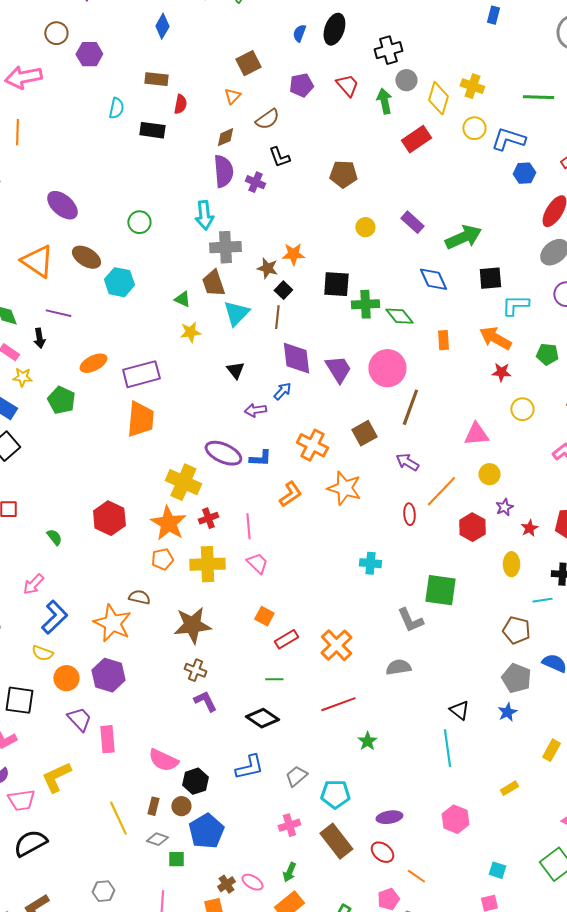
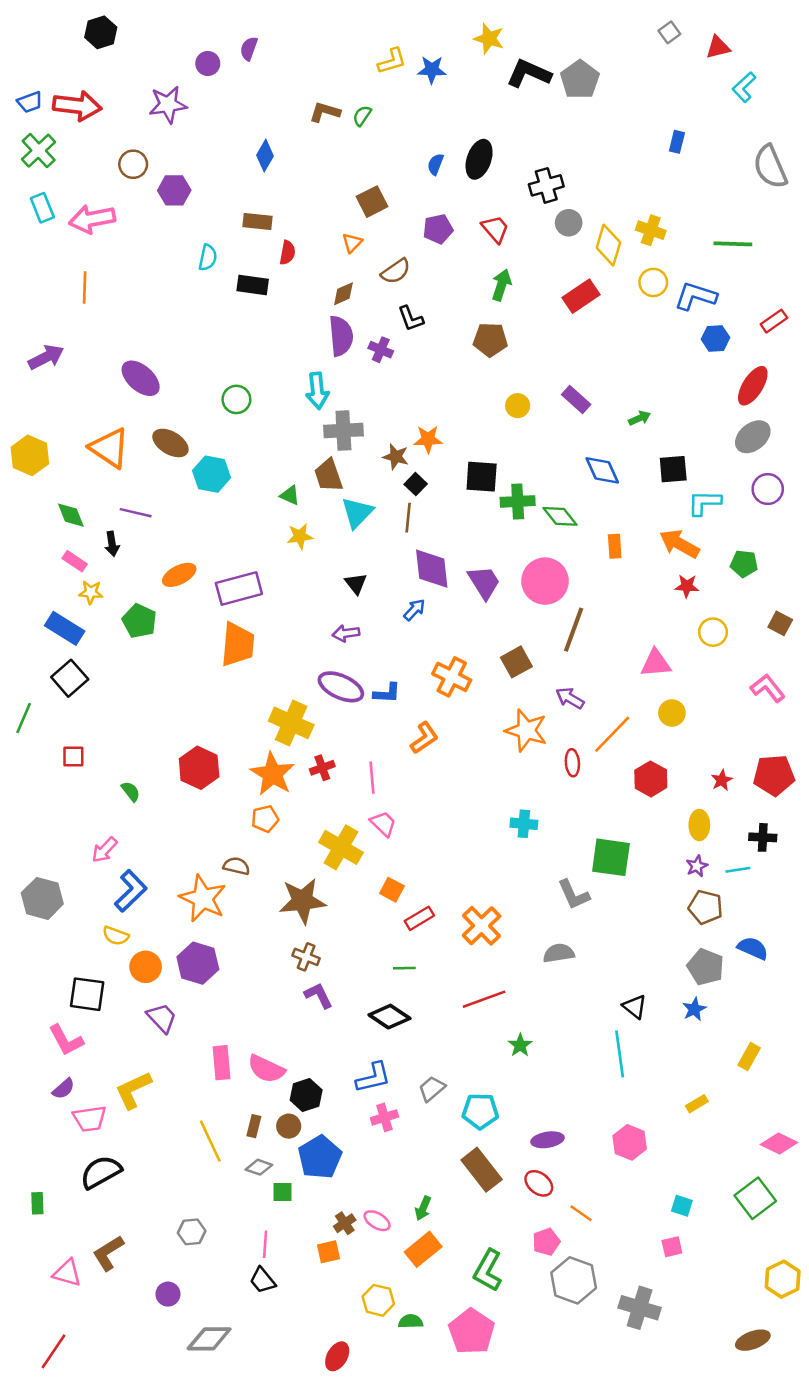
green arrow: (384, 101) -> (501, 285), moved, turned 30
green arrow: (463, 237) -> (640, 418), size x0.5
purple arrow: (255, 410) -> (346, 633), moved
orange star: (344, 488) -> (526, 730), moved
purple star: (504, 507) -> (697, 866), moved
yellow cross: (207, 564) -> (341, 847), moved, turned 32
pink rectangle: (107, 739) -> (221, 1063), moved
pink cross: (289, 825) -> (384, 1117), moved

